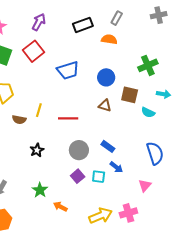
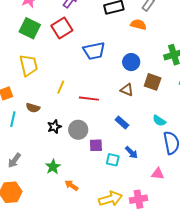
cyan semicircle: (148, 112) -> (159, 121), moved
brown semicircle: (19, 120) -> (33, 108), moved
blue rectangle: (108, 146) -> (122, 122), moved
gray circle: (79, 150) -> (78, 130), moved
purple square: (78, 176) -> (96, 145), moved, turned 32
pink triangle: (145, 186) -> (158, 174), turned 48

